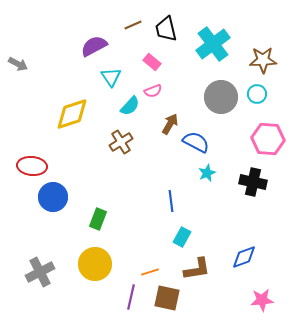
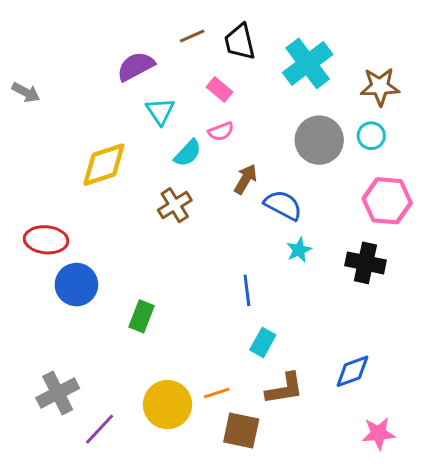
yellow circle: (95, 264) -> (167, 405), moved
purple line: (131, 297) -> (100, 429), moved, turned 30

